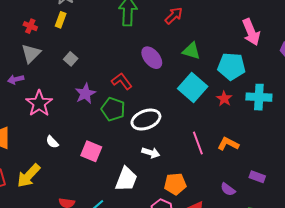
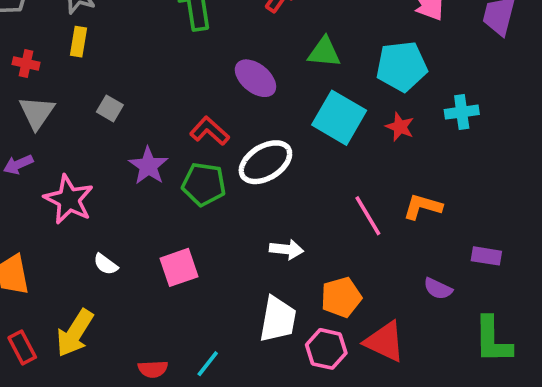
cyan cross: (259, 97) -> (462, 112), size x0.7
white ellipse: (146, 120) -> (265, 162), moved
pink square: (91, 151) -> (179, 267), turned -30
white trapezoid: (126, 179) -> (278, 319), moved

